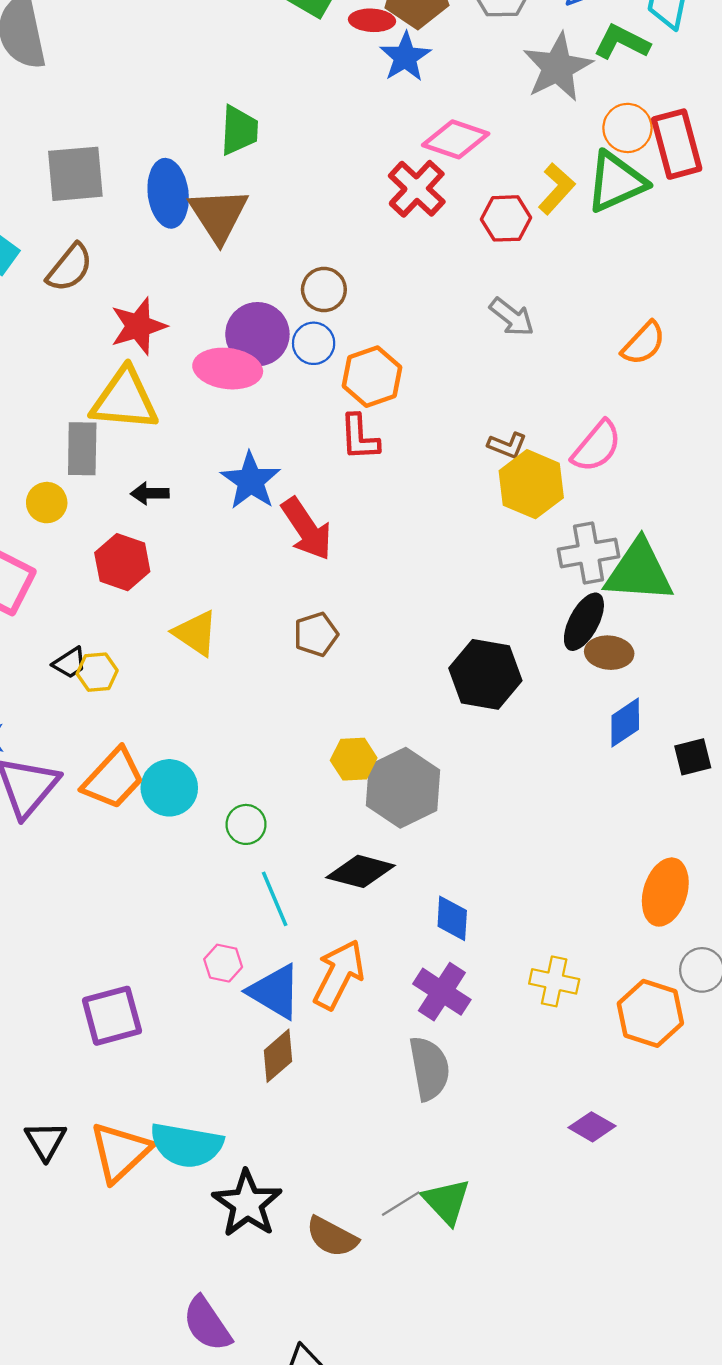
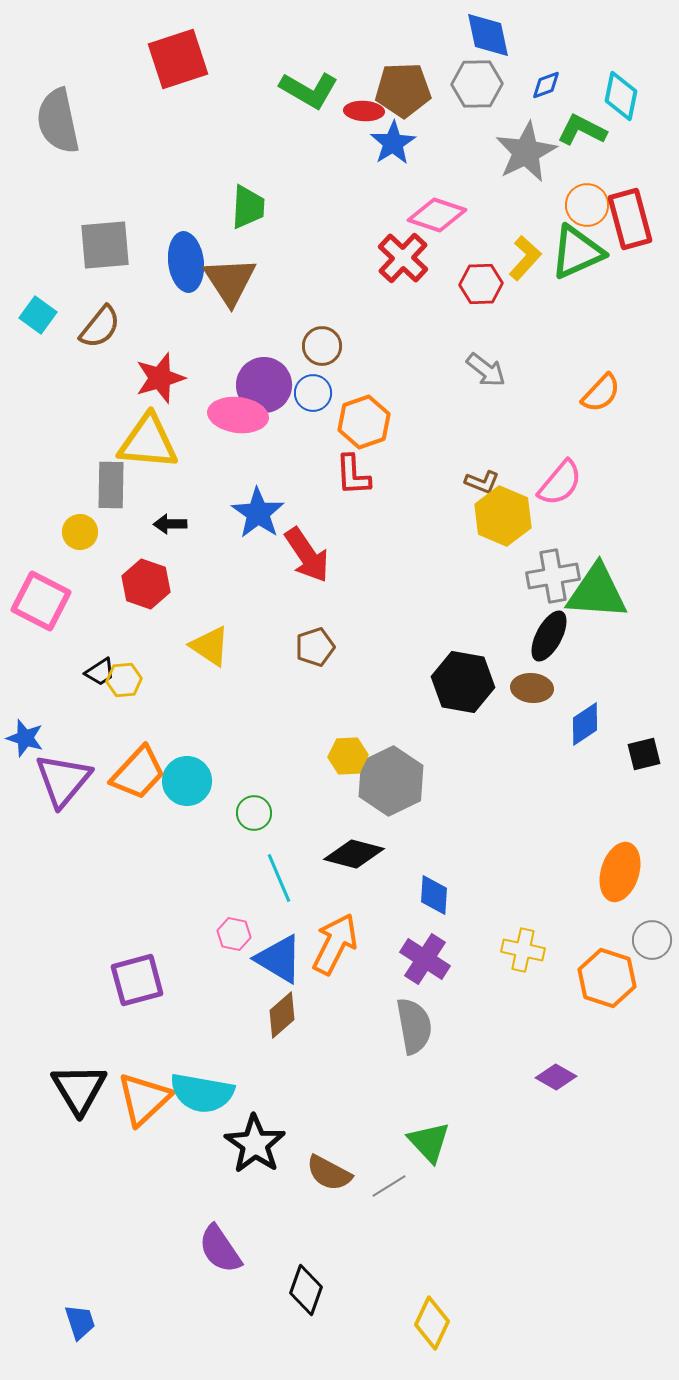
brown ellipse: (609, 653) -> (532, 688), moved
black triangle: (46, 1141) -> (79, 1089), size x1.5
gray line: (401, 1204) -> (389, 1186), moved

